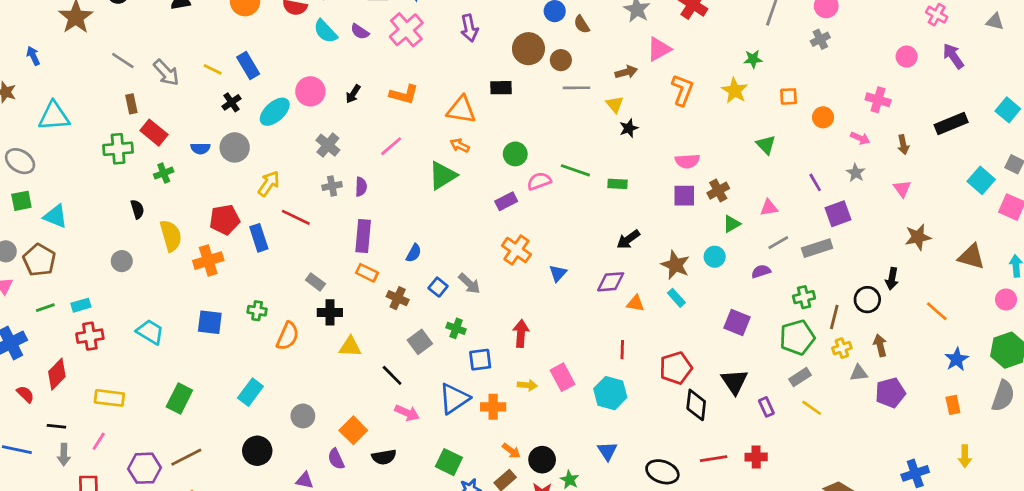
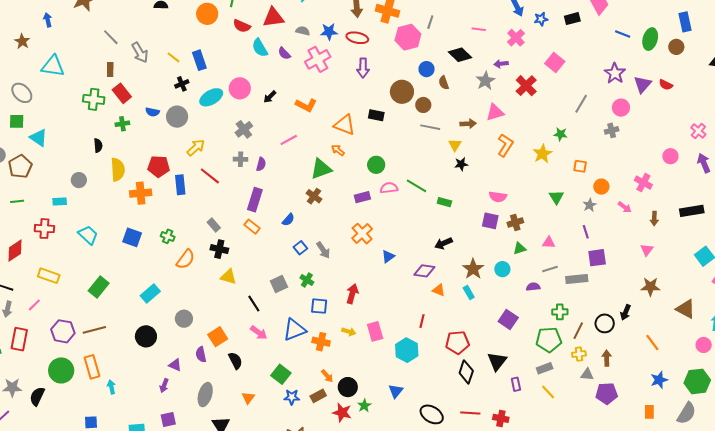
gray star: (856, 173) -> (590, 205), moved
brown cross: (398, 298) -> (314, 196), moved
cyan rectangle: (81, 305) -> (60, 201), moved
black semicircle: (384, 457) -> (235, 361), turned -120

